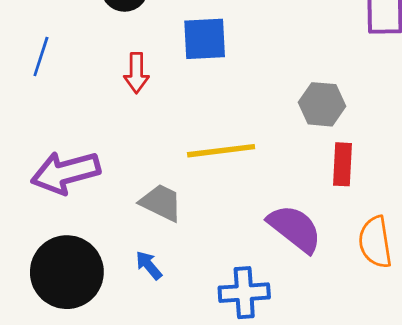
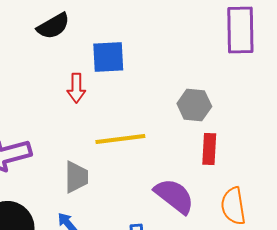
red arrow: (136, 73) -> (76, 88), moved
gray trapezoid: (161, 203) -> (76, 177), turned 64

